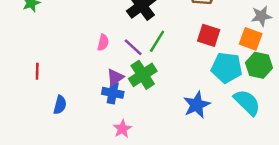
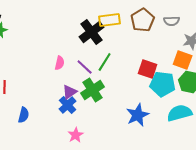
red square: (209, 35) -> (148, 69), moved
blue cross: (113, 93) -> (68, 105), turned 36
cyan semicircle: (247, 102) -> (180, 113), turned -60

